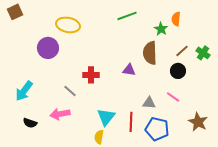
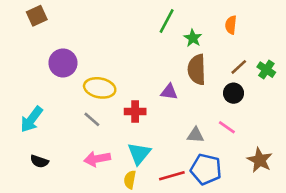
brown square: (15, 12) -> (37, 16), moved
green line: (127, 16) -> (167, 21), turned -42
yellow ellipse: (68, 25) -> (100, 88), moved
green star: (161, 29) -> (193, 38), moved
red cross: (91, 75) -> (135, 112), moved
pink arrow: (60, 114) -> (97, 159), moved
red line: (131, 122) -> (172, 176), moved, turned 72

